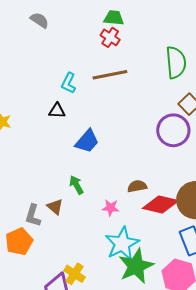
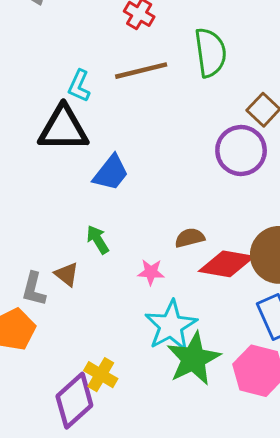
green semicircle: (176, 62) -> (210, 53), moved
black triangle: (57, 111) -> (63, 129), size x2.0

